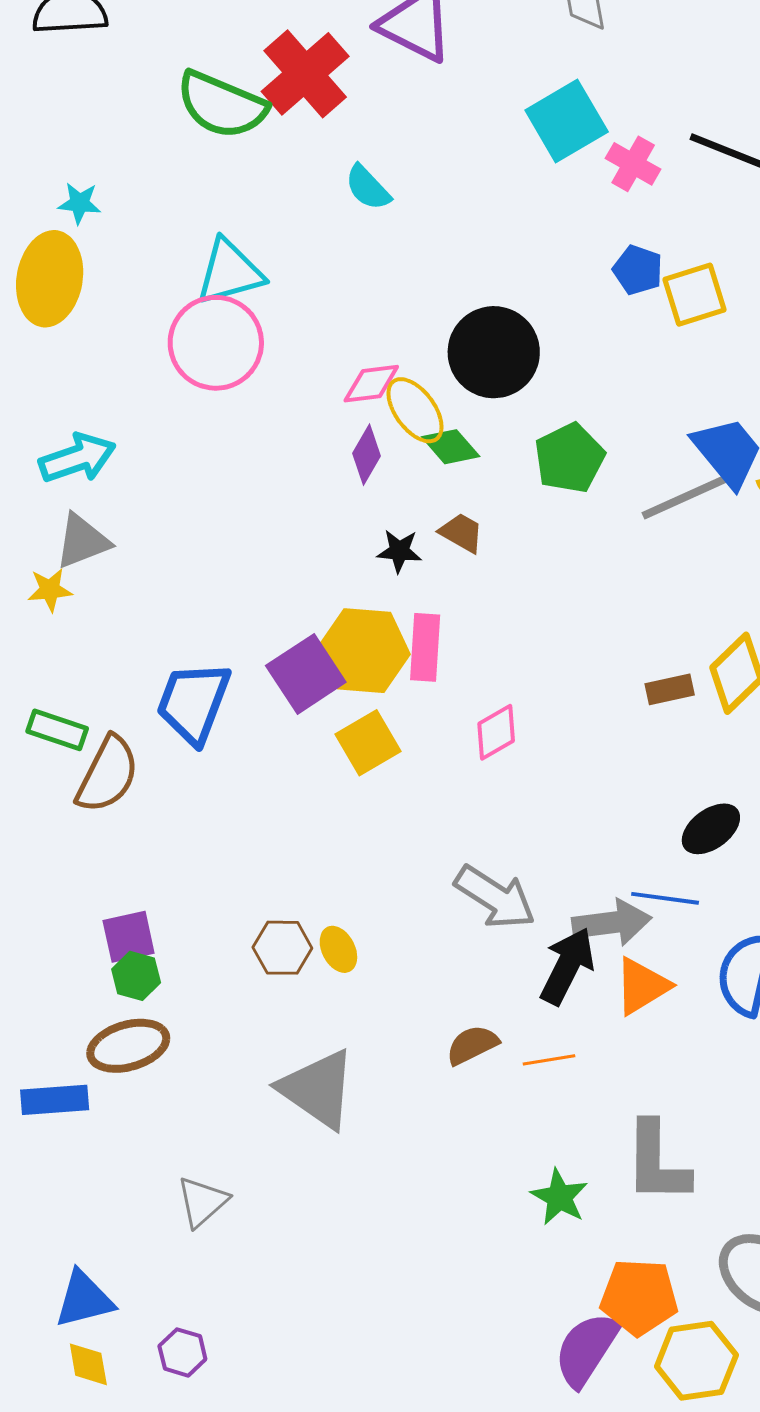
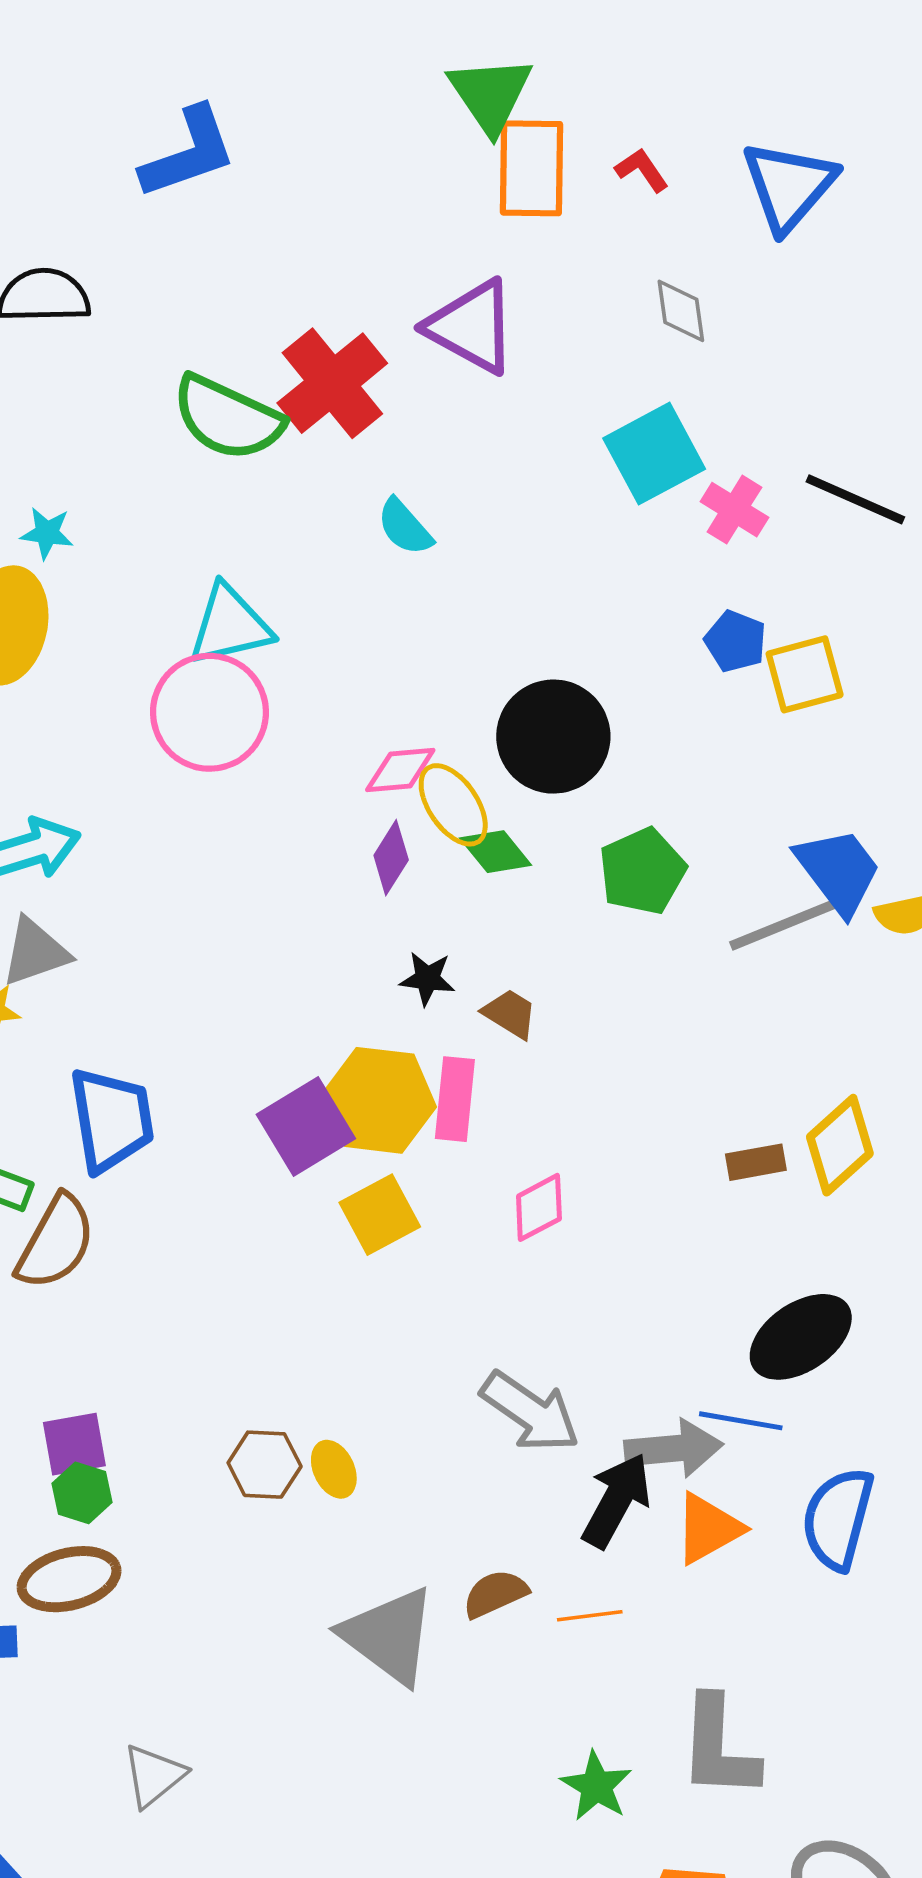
brown trapezoid: (462, 533) -> (510, 1014), moved
blue trapezoid: (193, 703) -> (111, 1120), moved, turned 148
black ellipse: (711, 829) -> (801, 1337), size x1.4
gray triangle: (318, 1089) -> (389, 1636), moved

